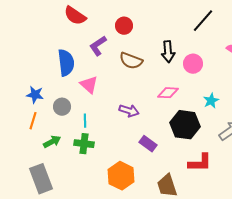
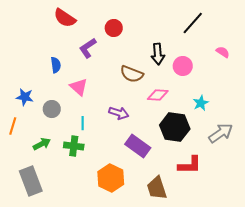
brown semicircle: (131, 61) -> (132, 74), moved
blue semicircle: (66, 63) -> (56, 65), size x0.6
orange line: (33, 121) -> (13, 126), moved
cyan line: (85, 121) -> (83, 123), moved
purple rectangle: (148, 144) -> (138, 146), size x1.4

